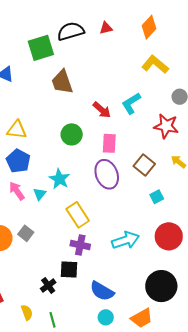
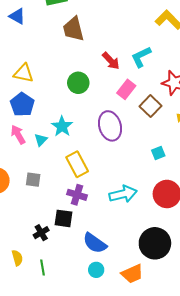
pink rectangle: (109, 143) -> (126, 89), moved, turned 30
brown square: (144, 165) -> (151, 106), moved
gray square: (26, 233) -> (33, 180), moved, turned -35

